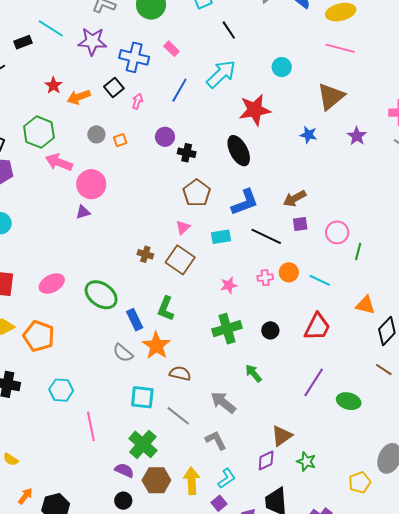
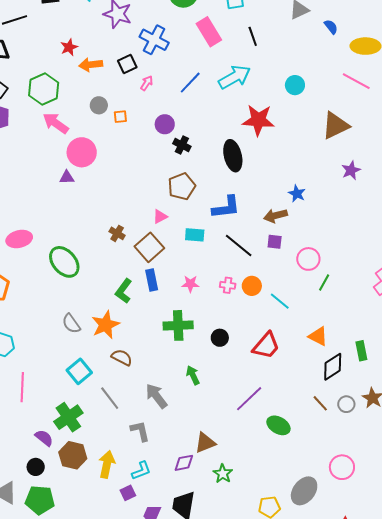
pink rectangle: (171, 49) -> (209, 32), moved, size x1.8
blue star: (308, 135) -> (297, 194), moved
blue rectangle: (135, 320) -> (152, 280), moved
cyan square: (142, 397) -> (79, 371), turned 30

